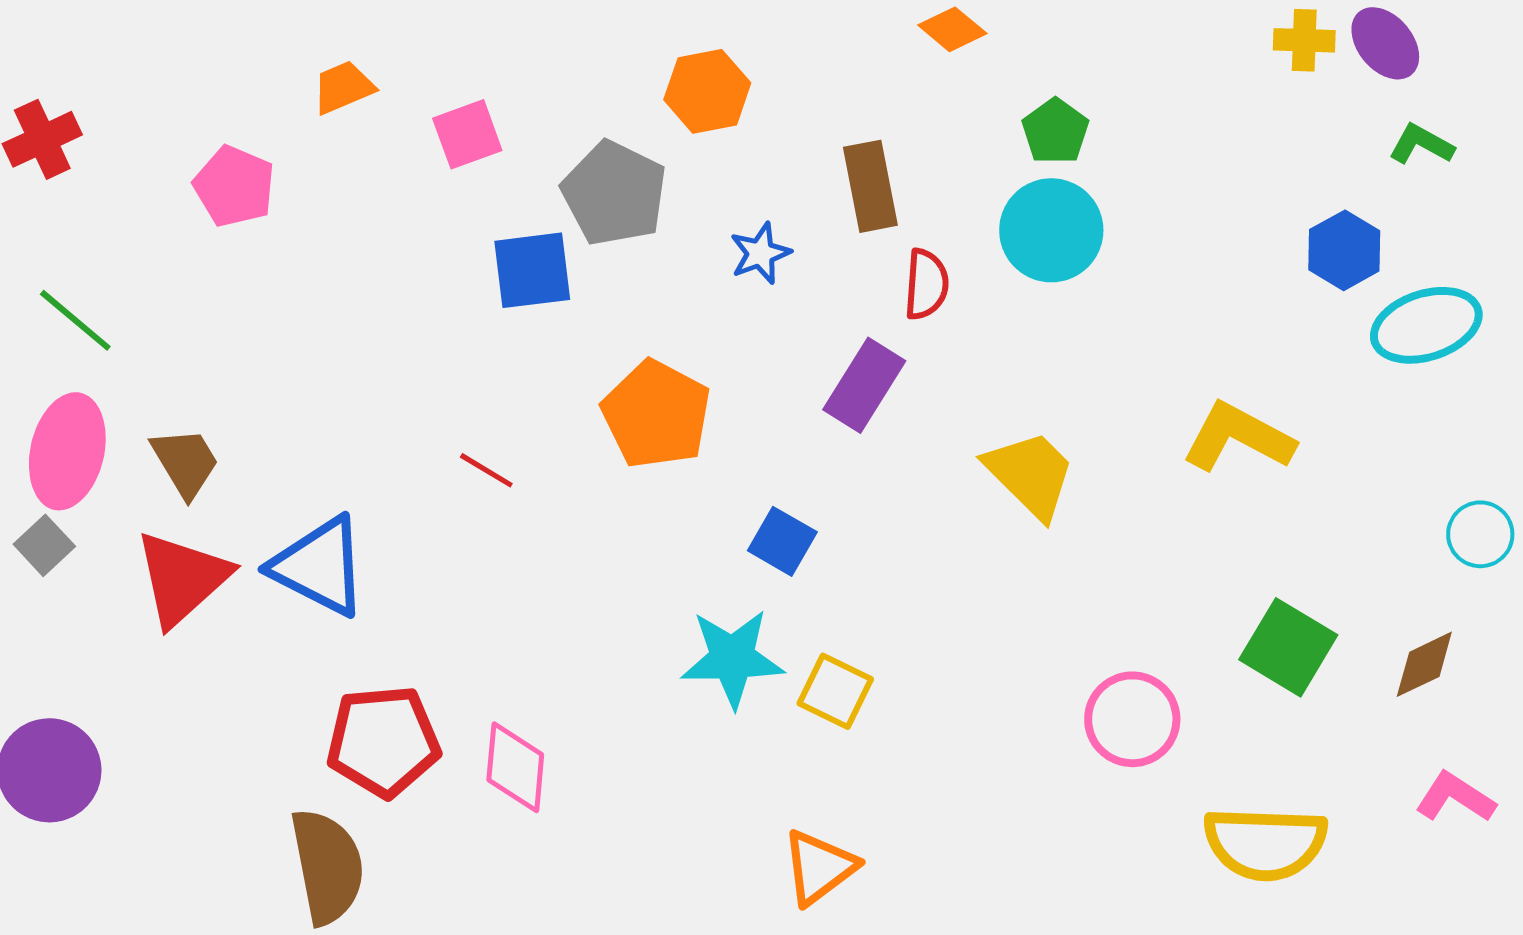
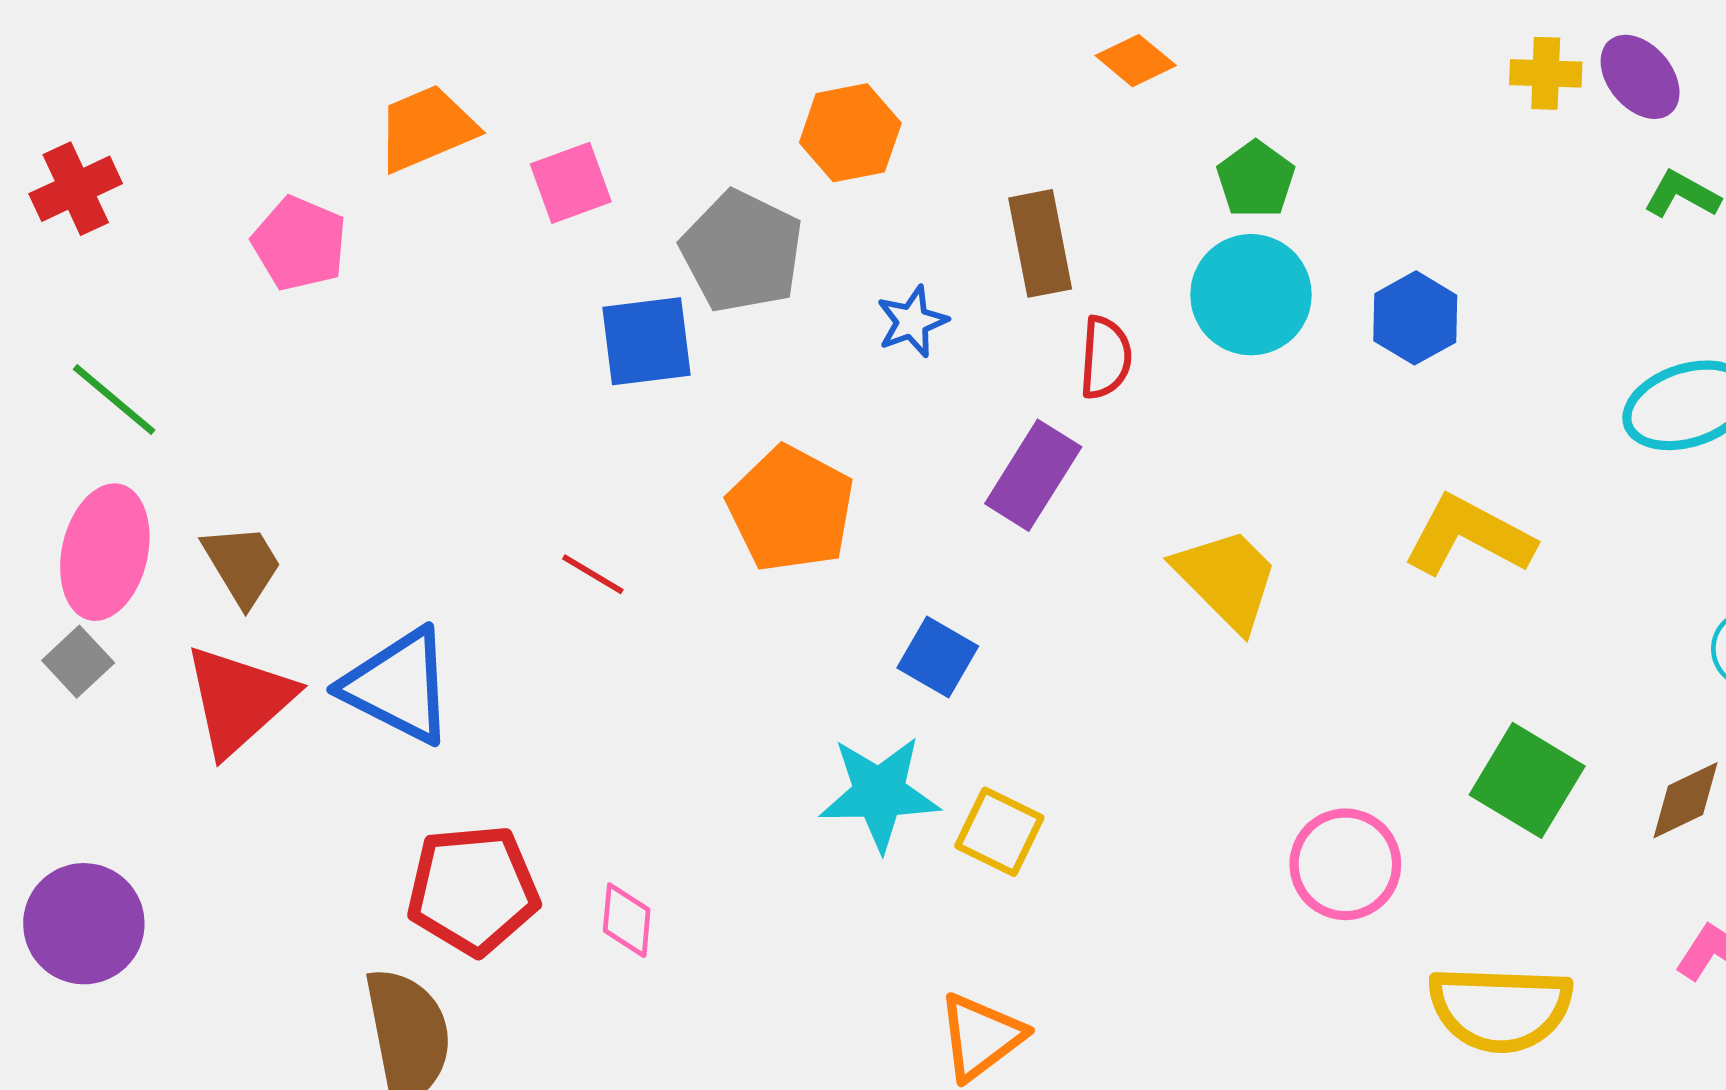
orange trapezoid: (343, 87) -> (426, 128), size x1.4
blue hexagon: (1344, 250) -> (1415, 318), moved
pink diamond: (515, 767) -> (627, 920), size x0.7

